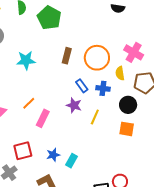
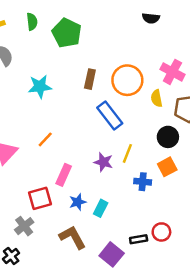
blue rectangle: (82, 86) -> (110, 116), size x1.6
blue cross: (103, 88) -> (143, 182), moved
purple star: (74, 105) -> (103, 162), moved
pink rectangle: (43, 118) -> (64, 175), moved
orange square: (127, 129) -> (167, 167), turned -35

